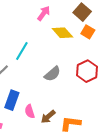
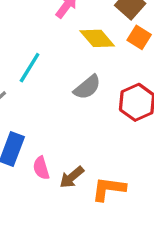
gray semicircle: (52, 74) -> (87, 87), moved

